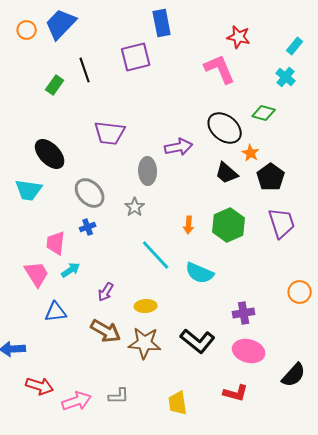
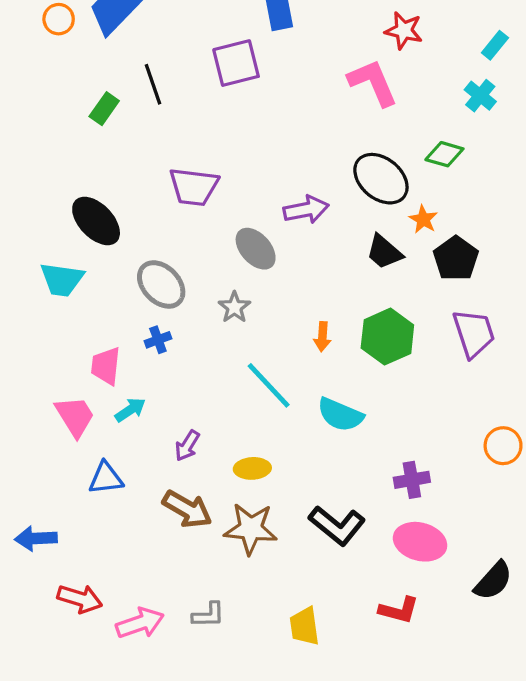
gray ellipse: (148, 171) -> (256, 249), turned -40

